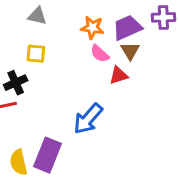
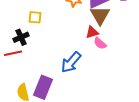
brown triangle: (130, 51) -> (100, 15), size x1.5
pink semicircle: (100, 54) -> (100, 43), moved

